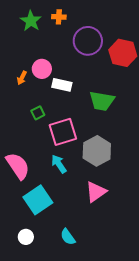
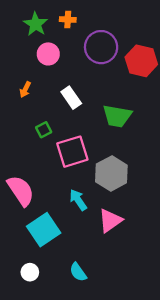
pink circle: (42, 69) -> (48, 54), moved
white rectangle: (62, 85) -> (71, 98), turned 42
cyan arrow: (59, 164) -> (78, 200), moved

